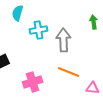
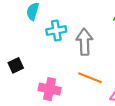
pink cross: (33, 82) -> (50, 89), turned 30

